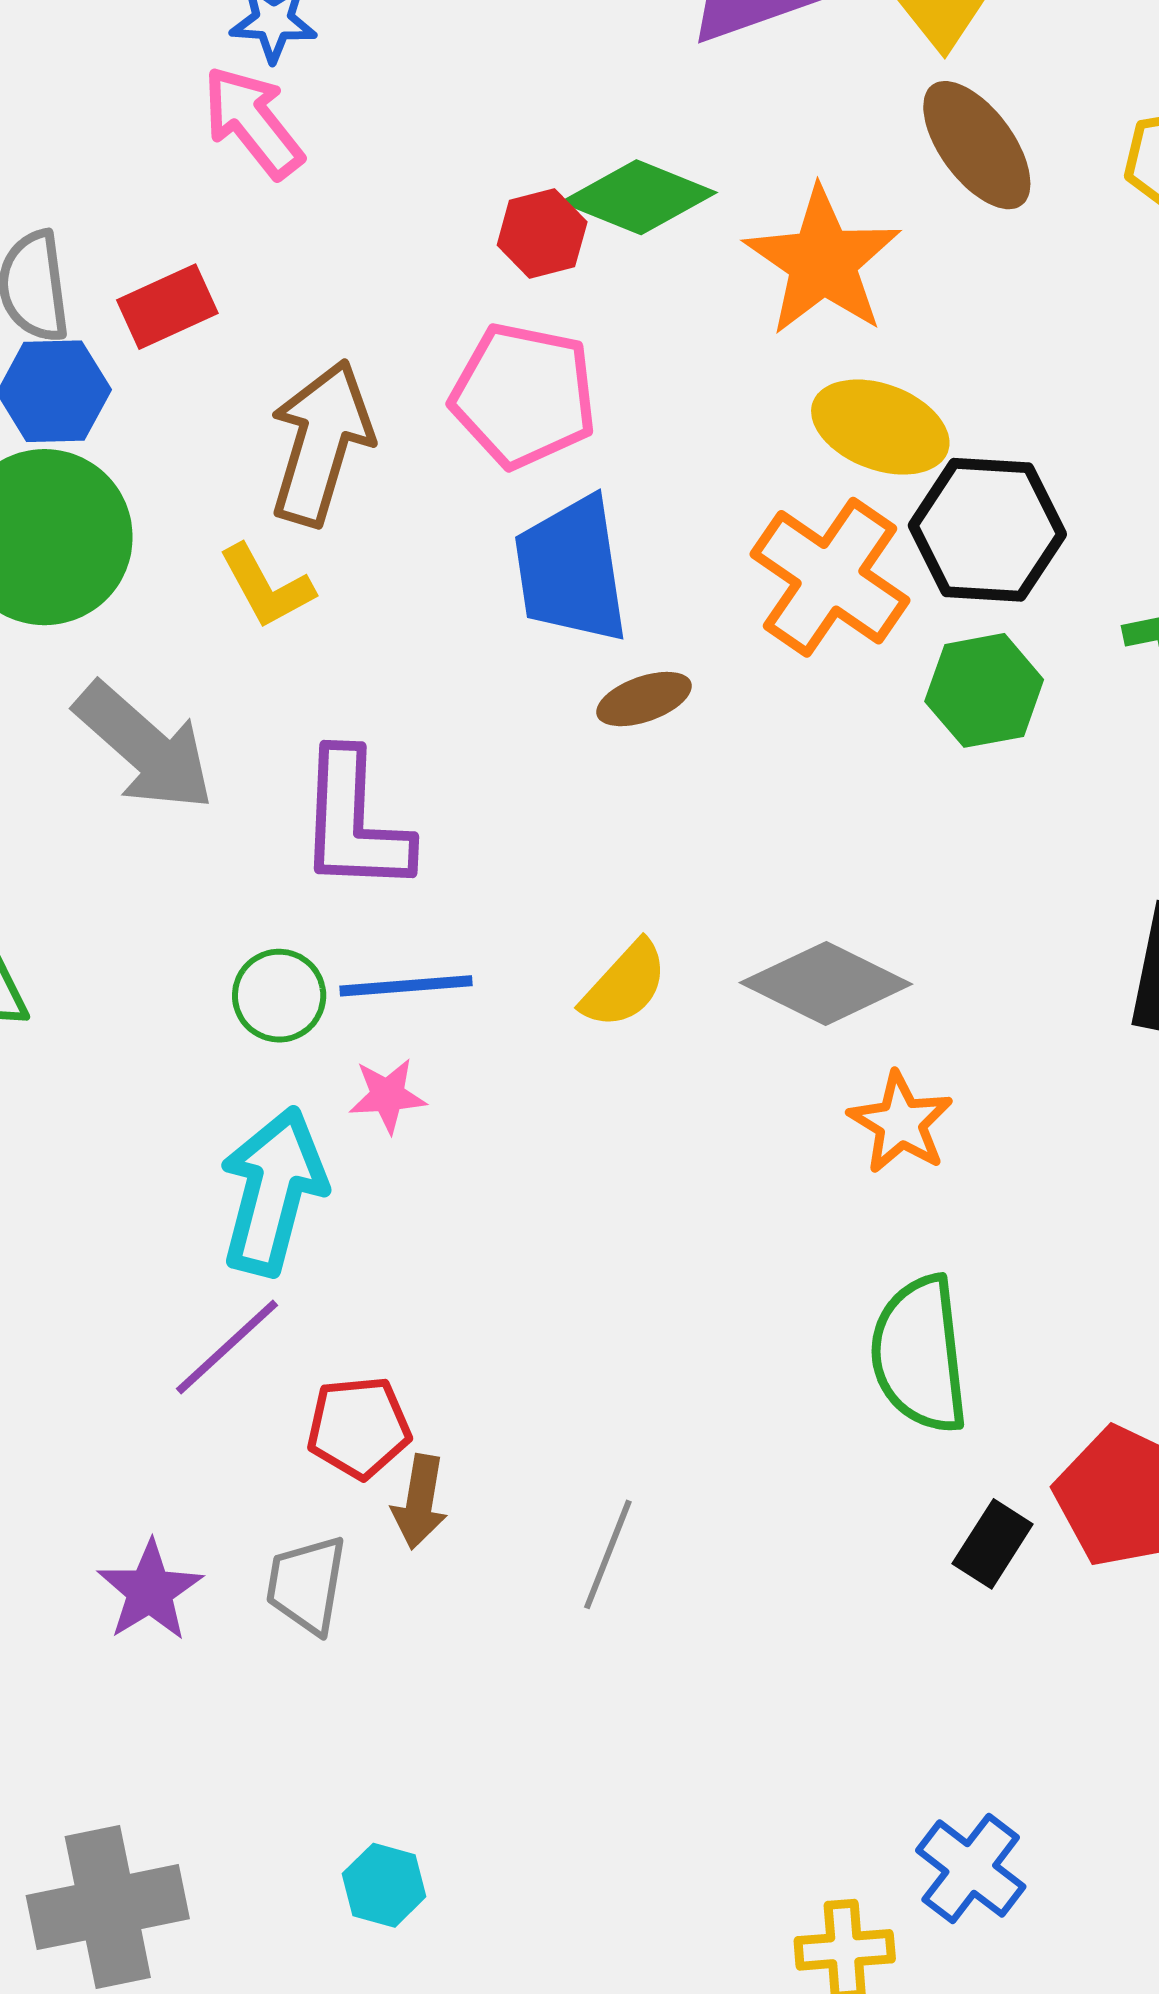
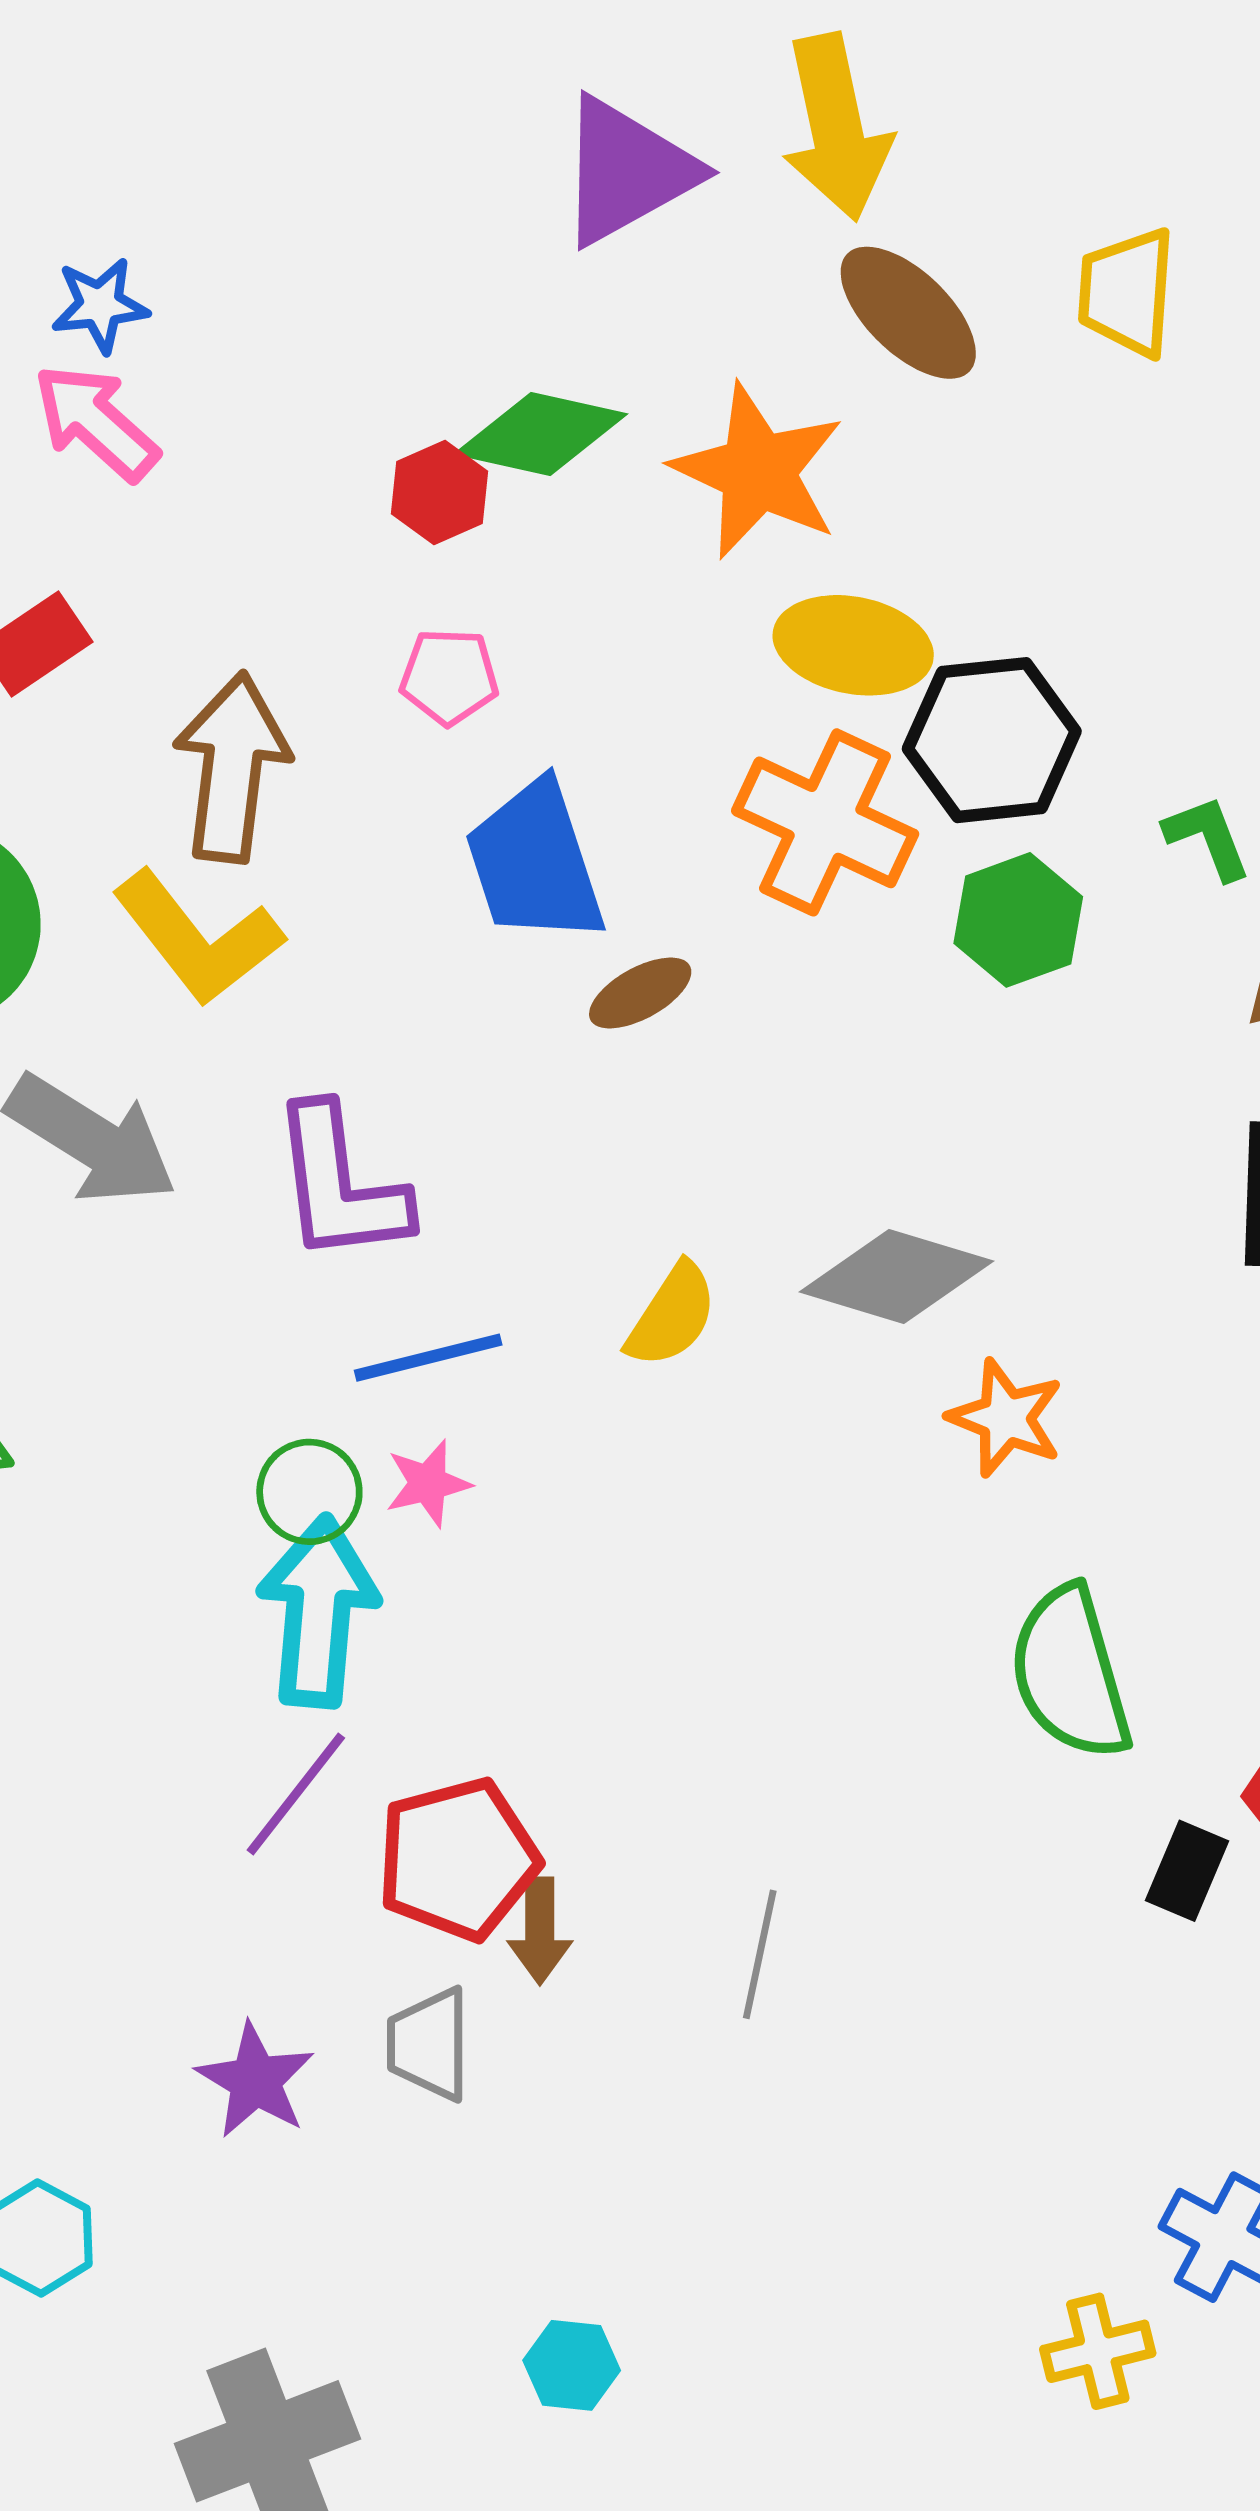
pink pentagon: (524, 395) -> (449, 677), size x0.6
yellow L-shape: (266, 587) -> (198, 938), size x1.5
green circle: (279, 996) -> (309, 1492), moved
red pentagon: (359, 1427) -> (458, 1859), size x1.4

